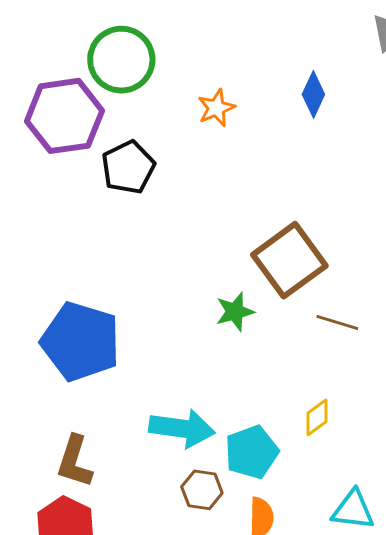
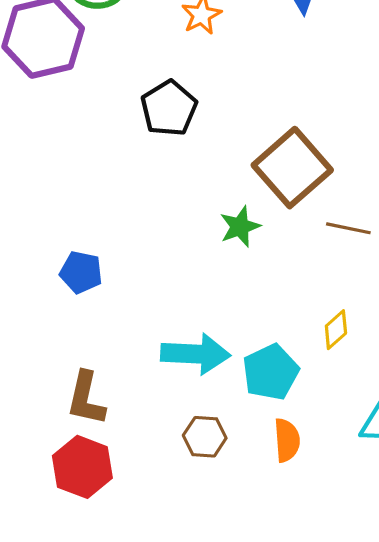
black pentagon: (128, 167) -> (169, 108), moved
blue pentagon: (81, 342) -> (81, 272), size x0.5
brown hexagon: (202, 490) -> (205, 437), moved

